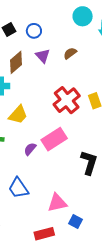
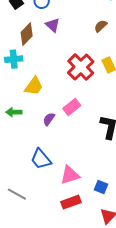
brown semicircle: (70, 53) -> (101, 26), moved
pink rectangle: (54, 139) -> (72, 107), size x0.7
pink triangle: (57, 203) -> (70, 175), moved

